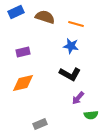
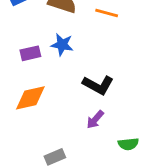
blue star: (71, 46) -> (62, 45), moved
purple arrow: (78, 98) -> (95, 120), moved

